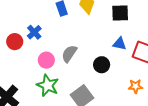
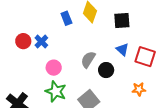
red circle: (15, 42) -> (23, 41), moved
blue triangle: (120, 44) -> (122, 50), turned 32
gray semicircle: (69, 54) -> (88, 60), moved

